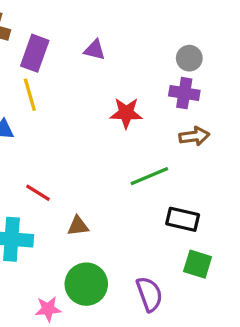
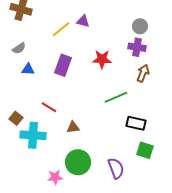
purple rectangle: (35, 53) -> (63, 65), moved
yellow line: (30, 95) -> (61, 29), moved, turned 66
brown arrow: (194, 136) -> (143, 73), turned -60

